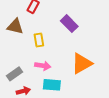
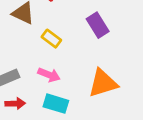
yellow rectangle: (39, 40) -> (51, 39), turned -56

